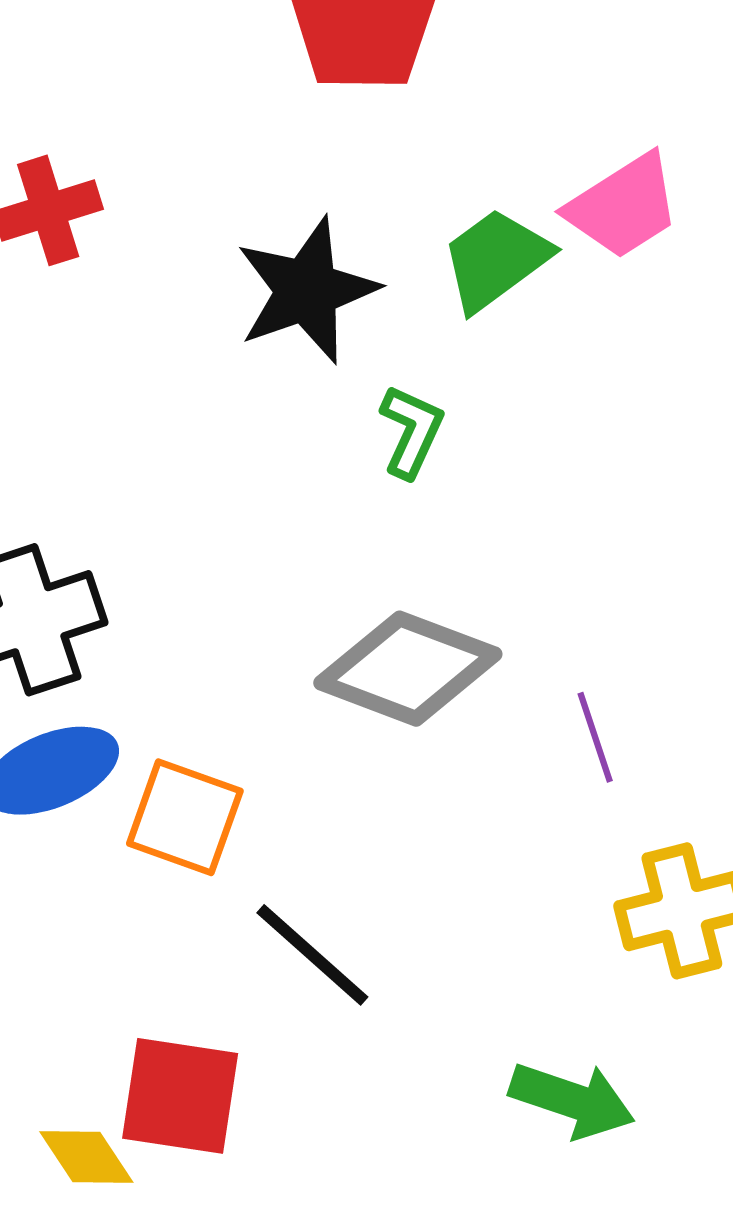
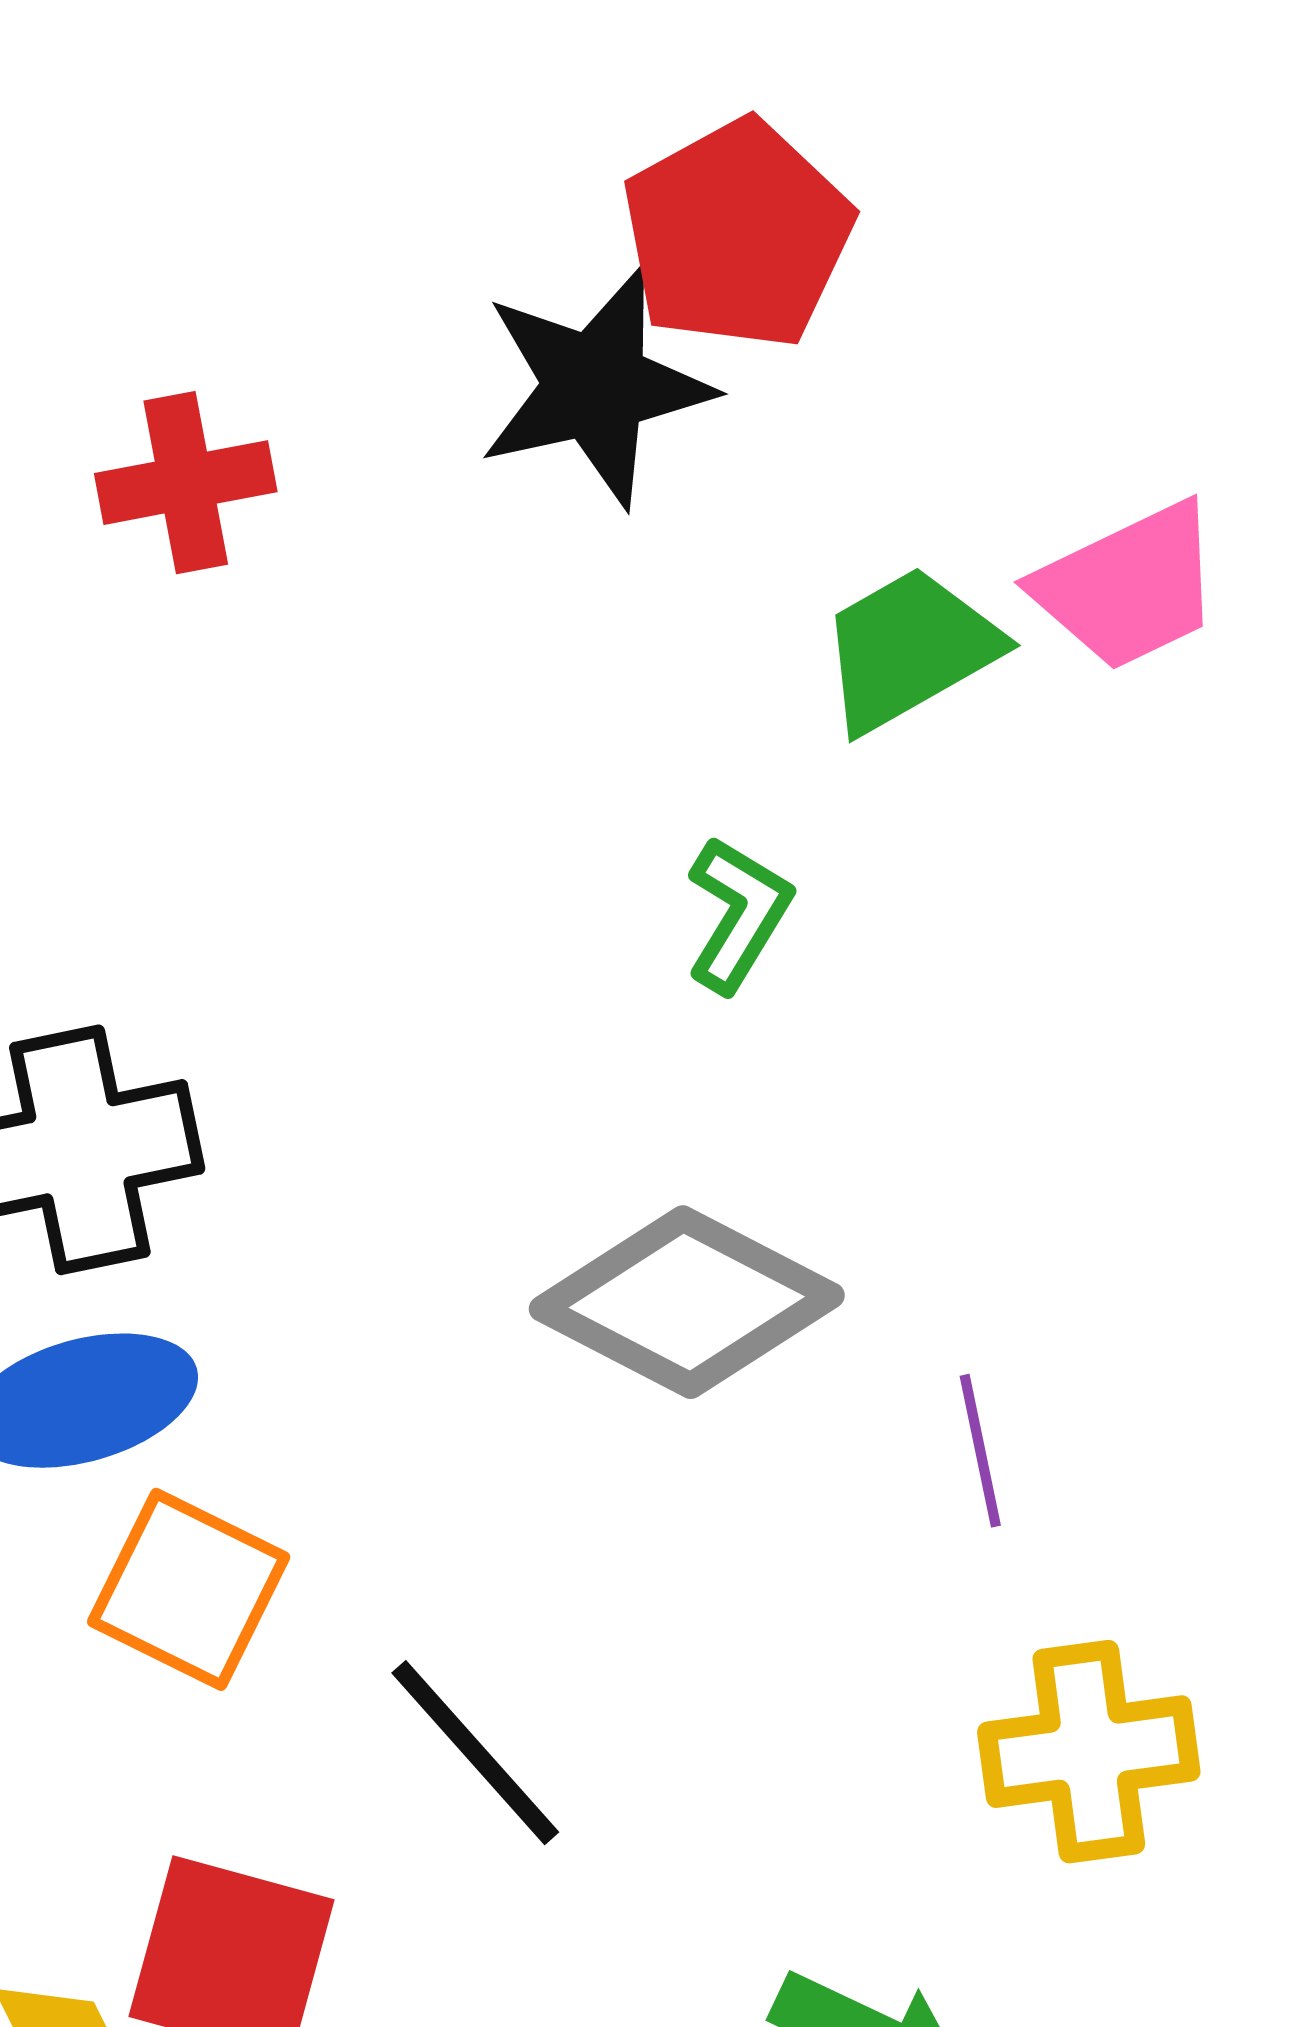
black star: (307, 290) -> (595, 386), moved
orange square: (185, 817) -> (189, 1589), moved

